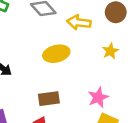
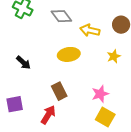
brown rectangle: (49, 99) -> (59, 91), turned 66

